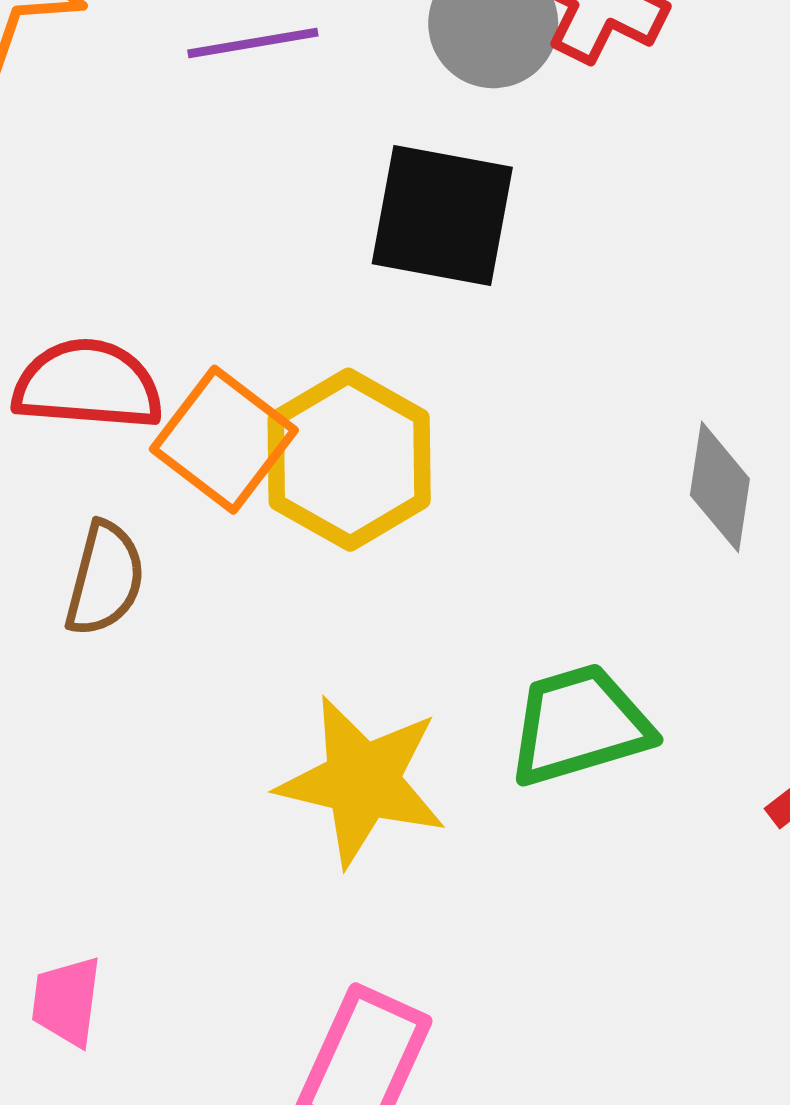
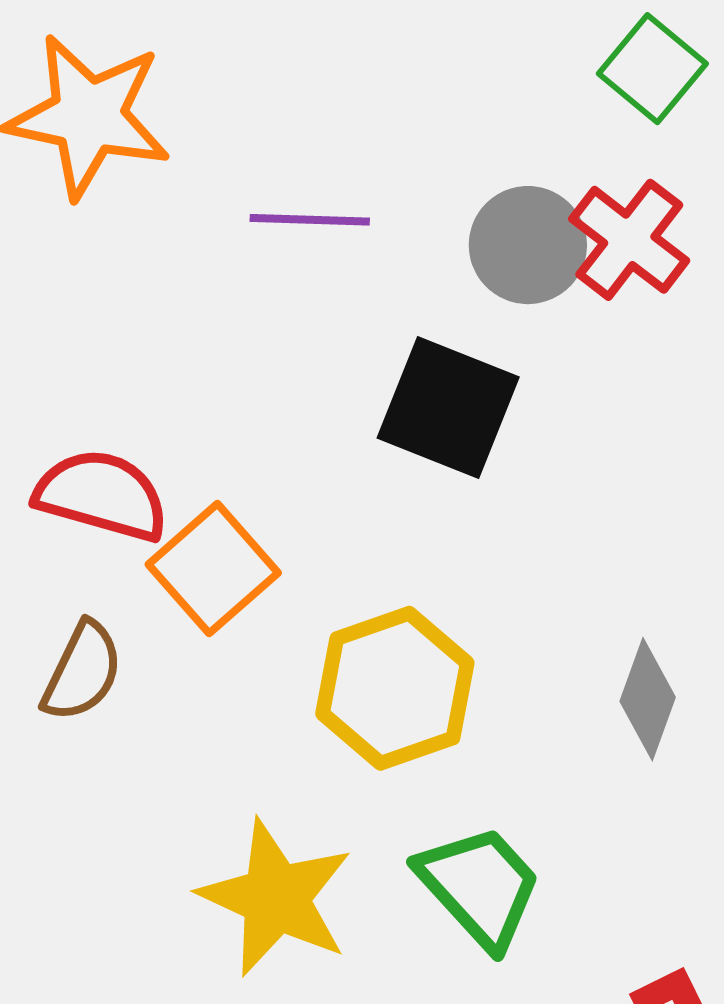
yellow hexagon: (349, 460) -> (395, 688), moved
green trapezoid: (579, 725) -> (480, 886), turned 53

